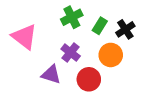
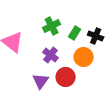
black cross: (125, 29) -> (96, 36), turned -35
purple triangle: (51, 74) -> (41, 81), moved, turned 48

